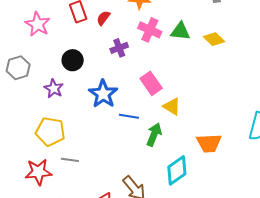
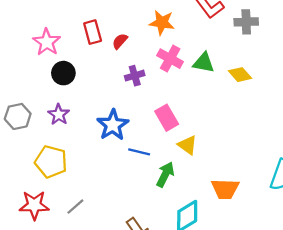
black circle: (73, 60) -> (63, 73), moved
gray hexagon: (18, 68) -> (18, 116), moved
gray line: (70, 160) -> (75, 207), moved, turned -54

